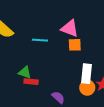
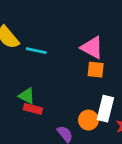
cyan line: (40, 40) -> (36, 51), moved
orange circle: (87, 88) -> (88, 120), moved

